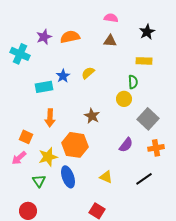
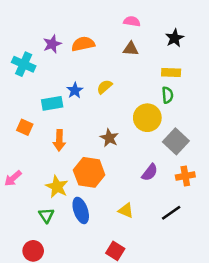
green semicircle: (133, 82) -> (168, 95), moved
yellow circle: (124, 99) -> (147, 118), size x1.5
orange square: (26, 137) -> (25, 127), moved
yellow star: (48, 157) -> (57, 187), turned -30
pink arrow: (19, 158) -> (13, 178), moved

